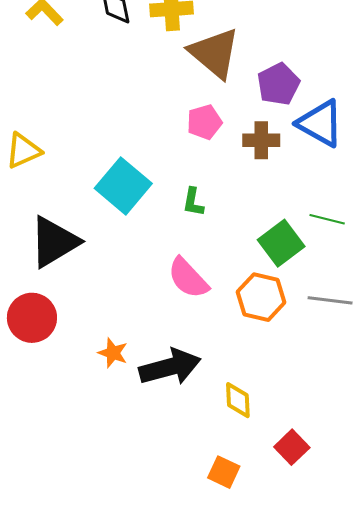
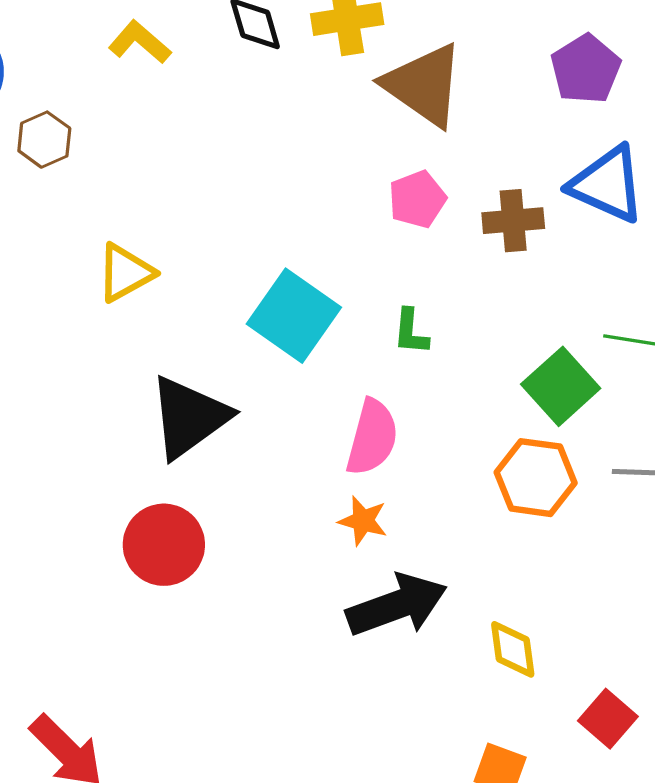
purple pentagon: (278, 84) -> (586, 69), moved
pink semicircle: (188, 278) -> (372, 437), moved, turned -117
orange star: (113, 353) -> (363, 521), moved

